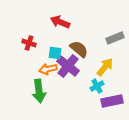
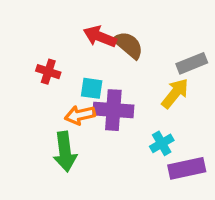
brown semicircle: (79, 49) -> (128, 45), moved
purple cross: (68, 66) -> (113, 110), turned -35
yellow arrow: (105, 67) -> (175, 93), moved

